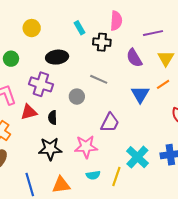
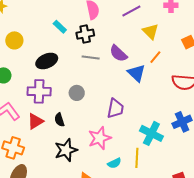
purple semicircle: (134, 58) -> (118, 53), moved
gray line: (99, 79) -> (91, 58), moved

